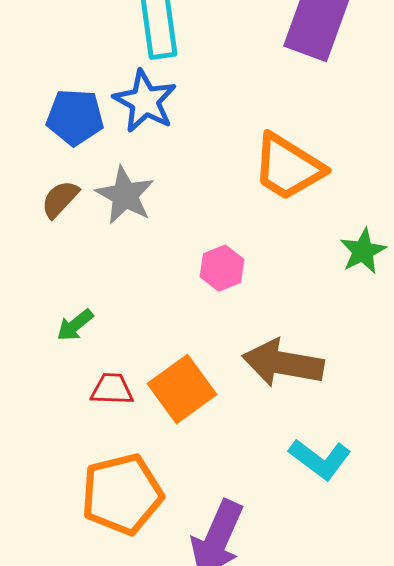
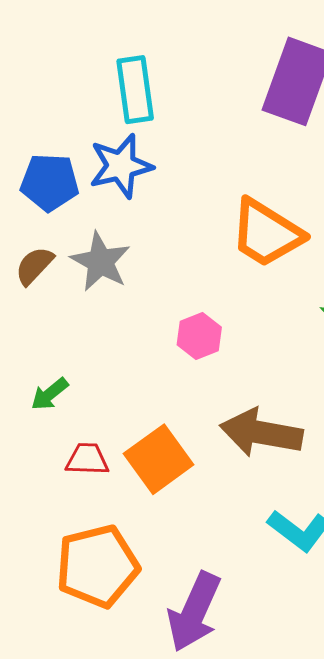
blue star: (145, 101) -> (121, 166), turned 30

